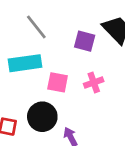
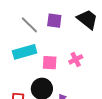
purple square: (85, 41) -> (54, 21), moved

